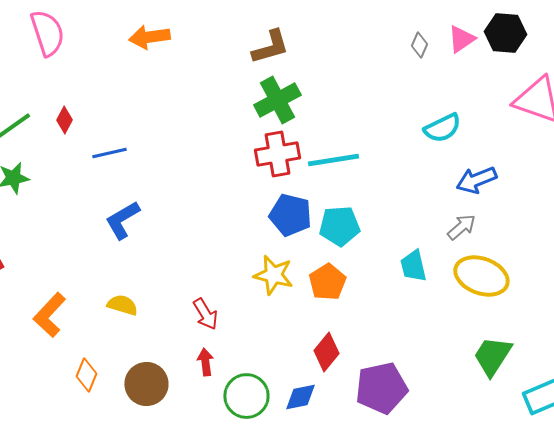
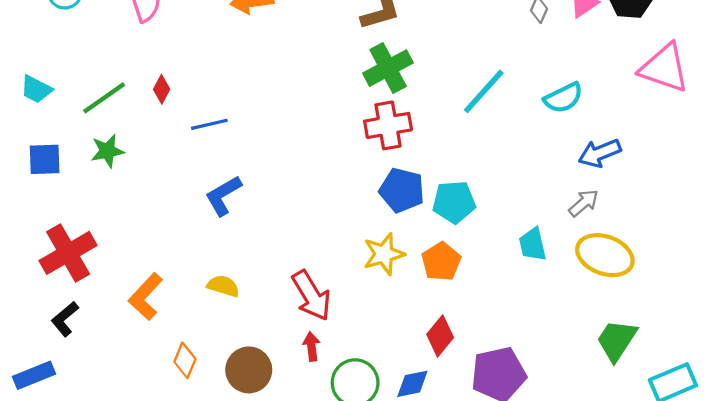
cyan line: (333, 160) -> (484, 91), moved, turned -39
yellow star: (273, 275) -> (384, 254), turned -30
red arrow: (205, 314) -> (311, 296), size x1.5

